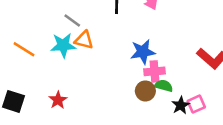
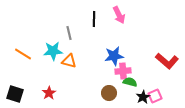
gray line: (72, 21) -> (69, 33), moved, turned 40
orange triangle: (84, 40) -> (69, 61), moved
brown circle: (145, 91) -> (109, 93), moved

